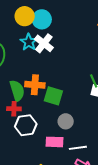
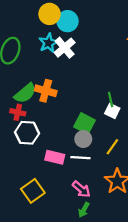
green semicircle: (17, 91) -> (25, 93), turned 55
green square: (53, 96) -> (85, 124), moved
gray circle: (66, 121) -> (83, 139), moved
white line: (78, 148) -> (80, 158), moved

